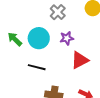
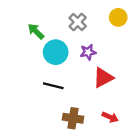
green arrow: (15, 39) -> (36, 31), moved

